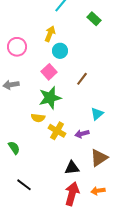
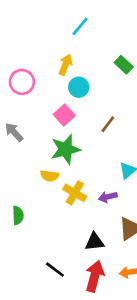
green rectangle: (94, 19) -> (124, 65), moved
gray arrow: (11, 85) -> (14, 132), turned 56
green semicircle: (14, 148) -> (18, 215), turned 32
black line: (24, 185) -> (55, 270), moved

